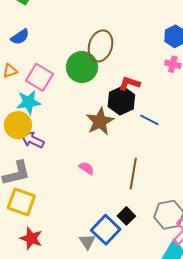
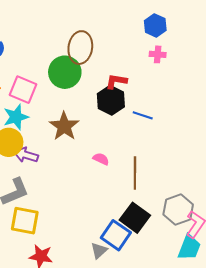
brown star: (100, 121) -> (64, 126), moved
pink semicircle: (87, 168) -> (101, 159), moved
black square: (126, 216) -> (135, 218), size x1.6
gray triangle: (87, 242) -> (99, 251), turned 30

